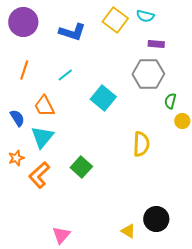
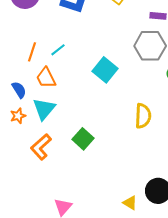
orange line: (24, 70) -> (32, 52), moved
cyan line: (65, 75) -> (58, 50), moved
orange star: (16, 158) -> (18, 116), moved

